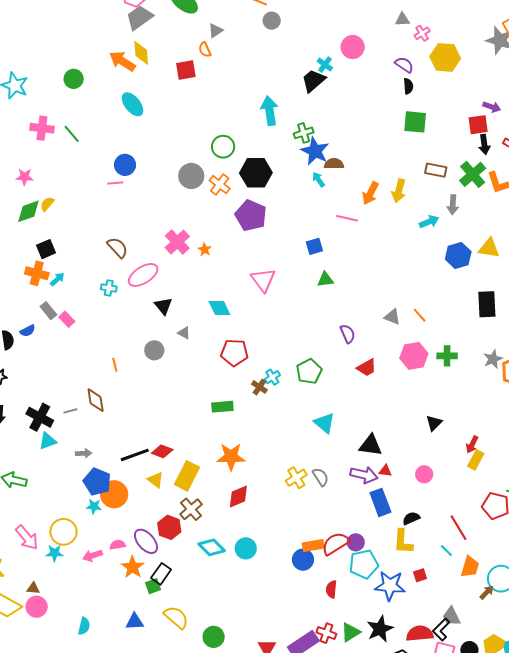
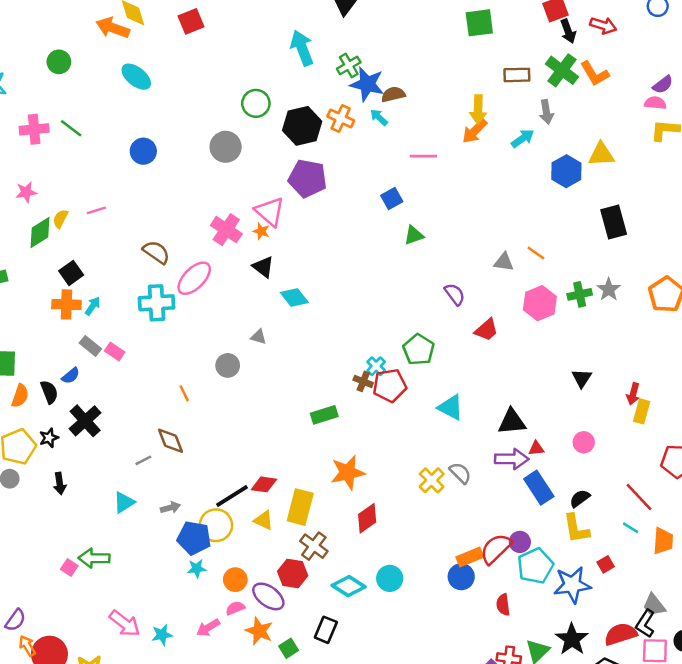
pink line: (115, 183) -> (96, 210), moved
orange cross: (220, 185) -> (341, 118), moved
orange arrow: (370, 193) -> (475, 131), moved, turned 30
pink triangle: (263, 280) -> (270, 212), moved
cyan cross: (109, 288) -> (157, 303), size x1.8
black triangle: (163, 306) -> (263, 267), moved
red pentagon: (234, 353) -> (390, 385), moved
gray star: (493, 359) -> (609, 289), moved
black cross: (40, 417) -> (85, 421), moved, turned 32
orange circle: (114, 494) -> (235, 580), moved, size x0.7
yellow circle: (63, 532) -> (216, 525), moved
black rectangle: (161, 574) -> (326, 630), moved

